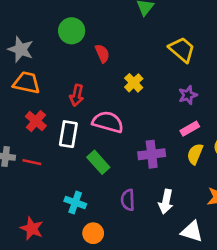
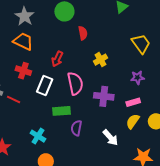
red cross: (36, 121) -> (23, 71), turned -35
pink semicircle: (108, 122) -> (75, 83), turned 50
purple cross: (152, 154) -> (104, 96), moved
green rectangle: (98, 162) -> (61, 111), turned -66
purple semicircle: (128, 200) -> (76, 128), moved
white arrow: (166, 202) -> (110, 138), moved, turned -66

